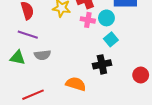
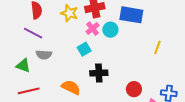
pink cross: (88, 20) -> (92, 29), turned 32
cyan square: (111, 39) -> (84, 49), moved
green triangle: (18, 58) -> (23, 66), moved

